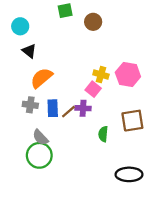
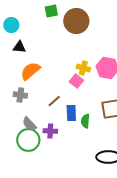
brown circle: (93, 22) -> (76, 21), size x1.6
black triangle: (29, 51) -> (19, 47), turned -32
blue rectangle: (53, 108) -> (71, 113), moved
purple cross: (83, 108) -> (50, 131), moved

